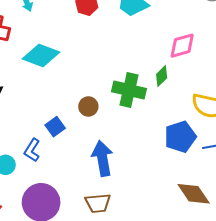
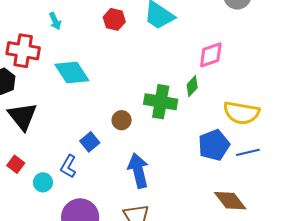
cyan diamond: (41, 55) -> (72, 72), turned 39

